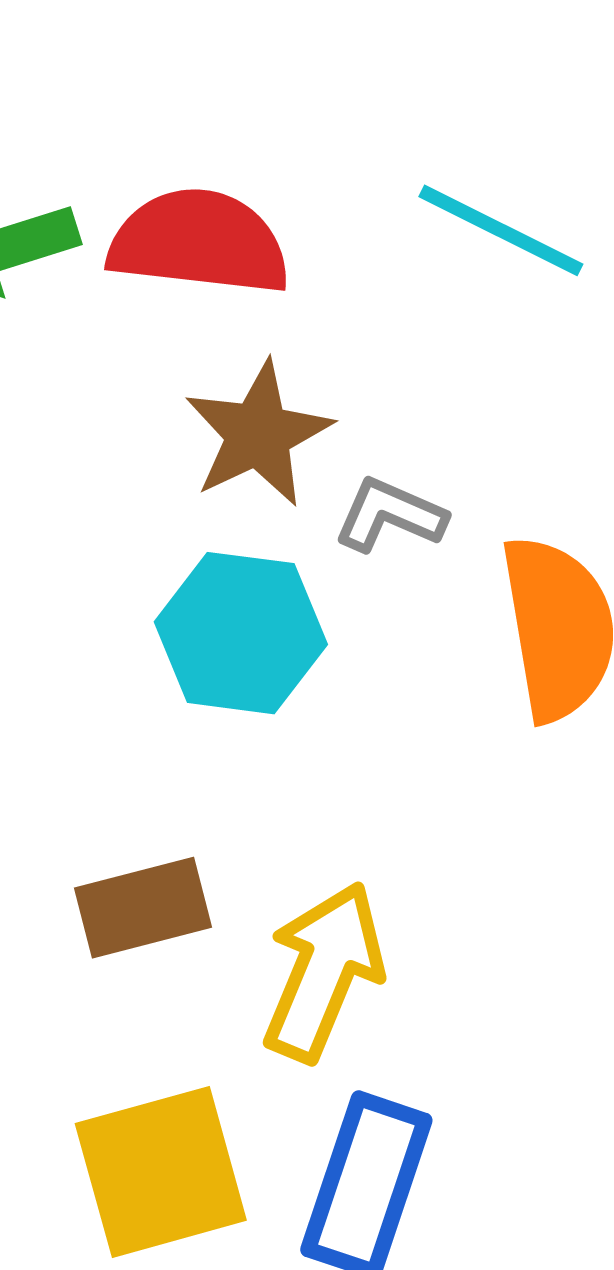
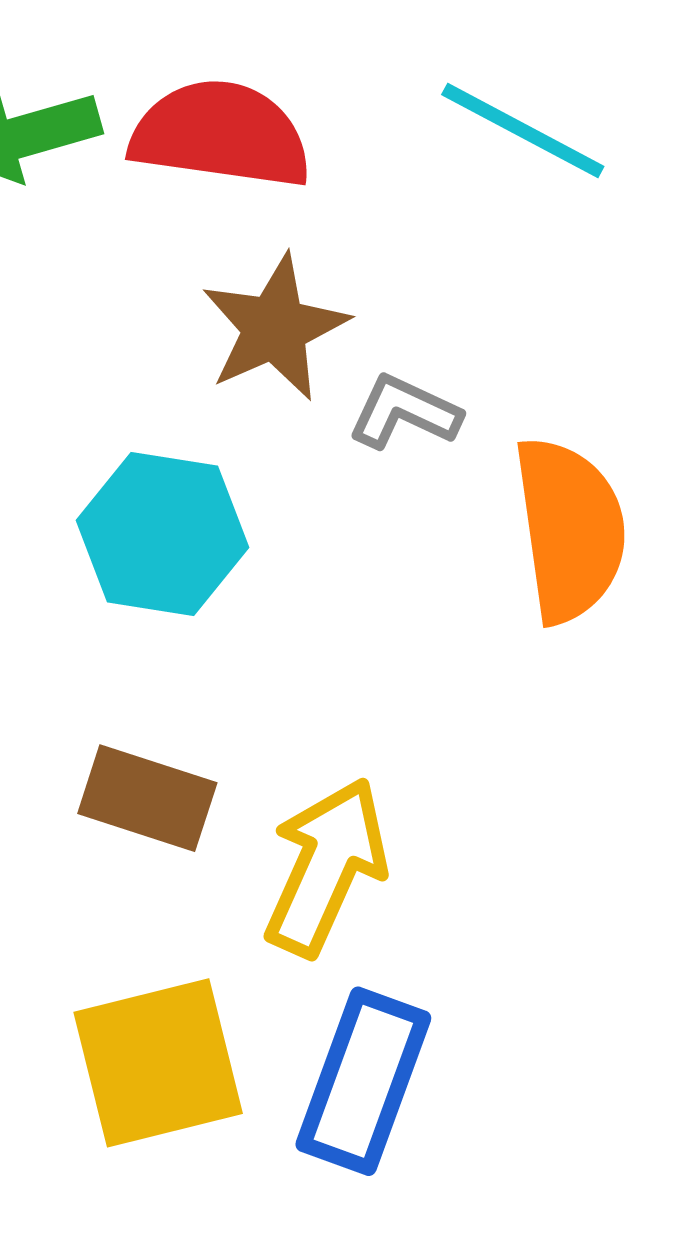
cyan hexagon: (241, 633) -> (162, 534), moved
brown rectangle: (143, 908) -> (147, 798), turned 31

